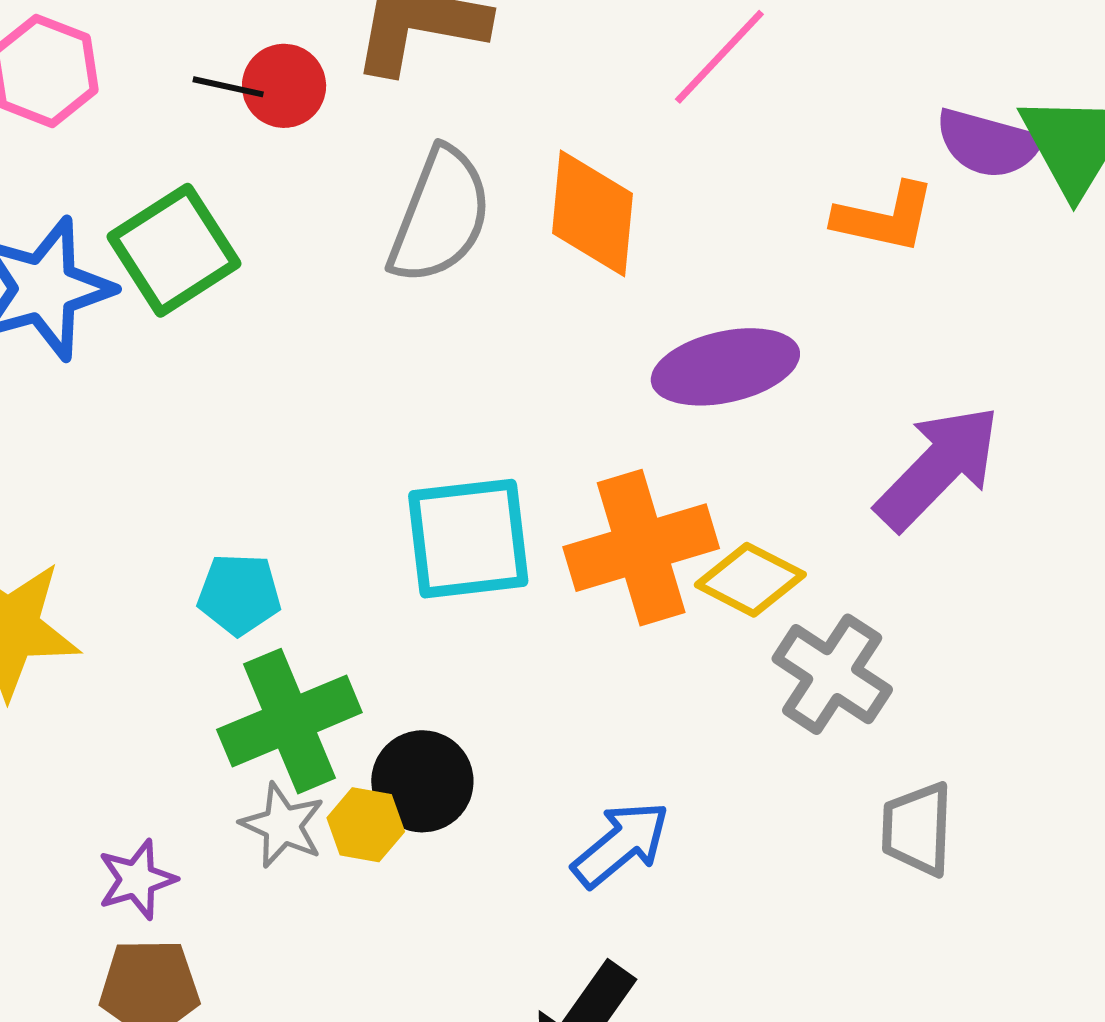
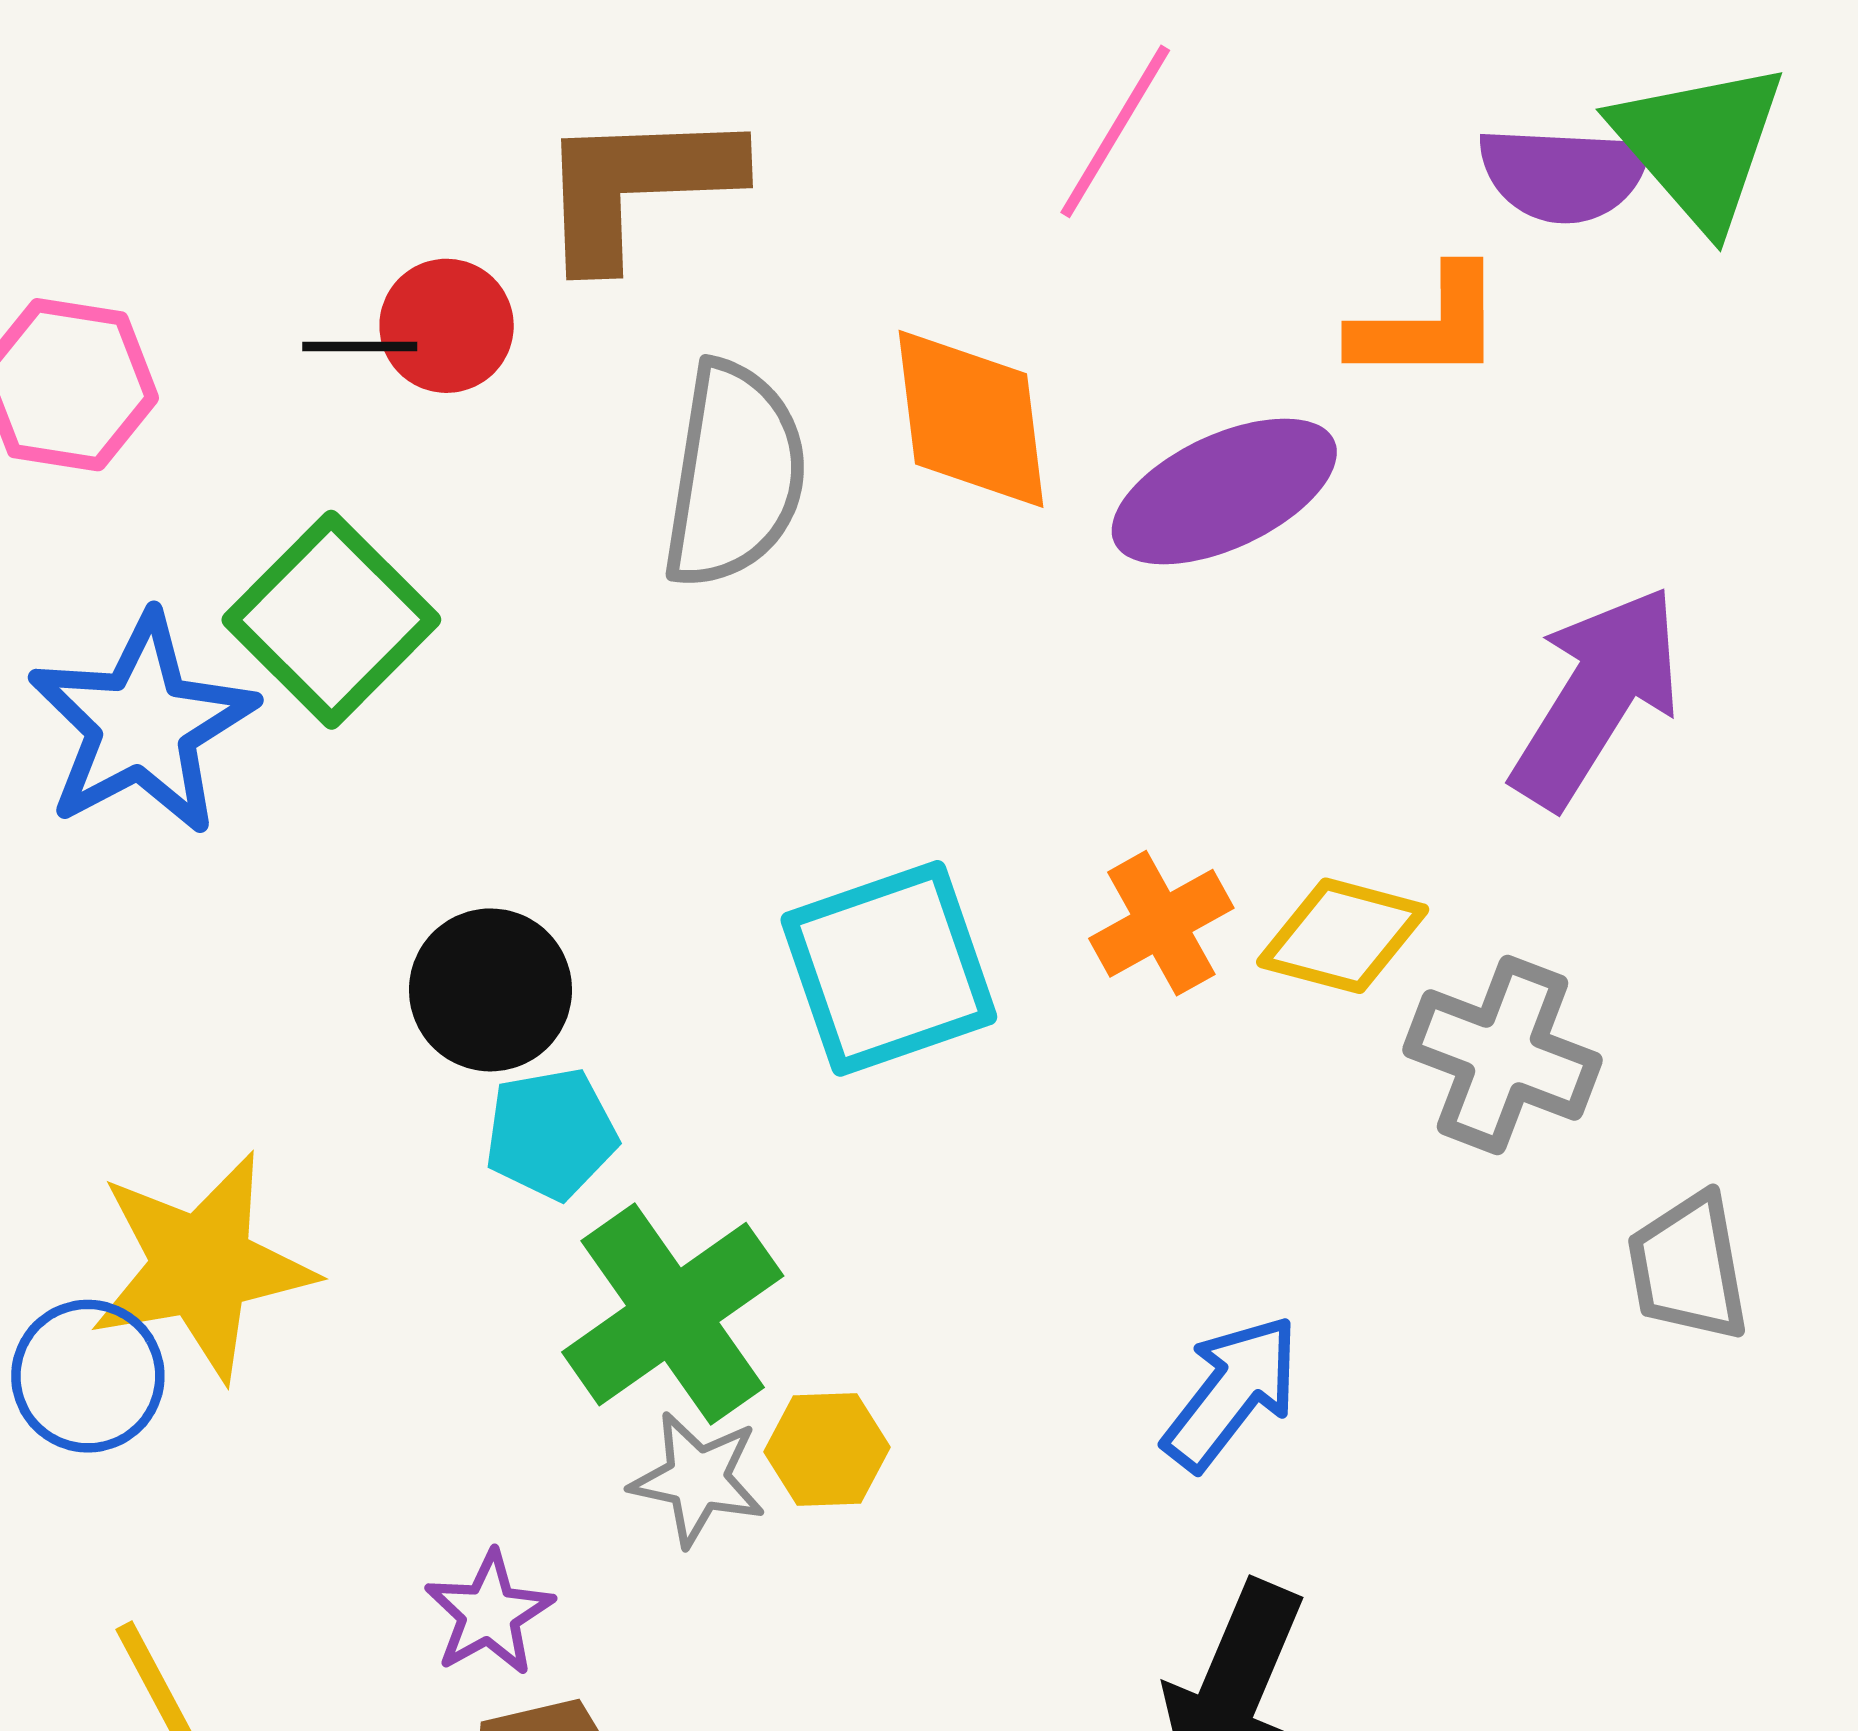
purple ellipse: (725, 367) -> (1224, 491), moved
orange cross: (641, 548) -> (1161, 923), size x0.6
black circle: (422, 781) -> (490, 990), moved

